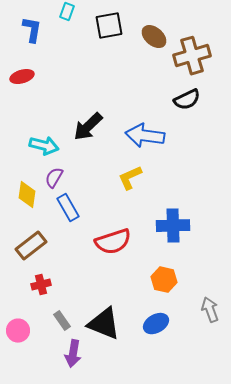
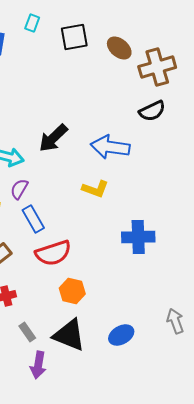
yellow L-shape: (130, 178) -> (95, 189), turned -136
red semicircle: (113, 242) -> (53, 253), moved
orange hexagon: (164, 280) -> (72, 291), moved

